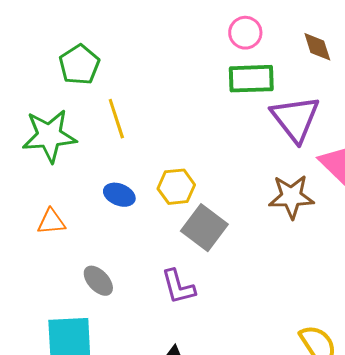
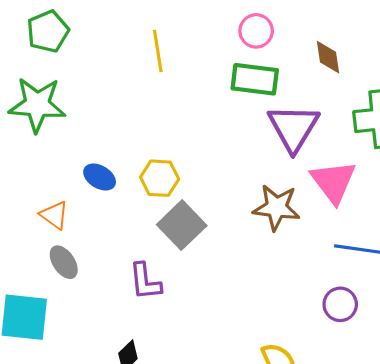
green pentagon: (79, 65) -> (48, 31), moved
yellow line: (116, 119) -> (158, 51), moved
orange triangle: (51, 222) -> (54, 215), moved, turned 32

